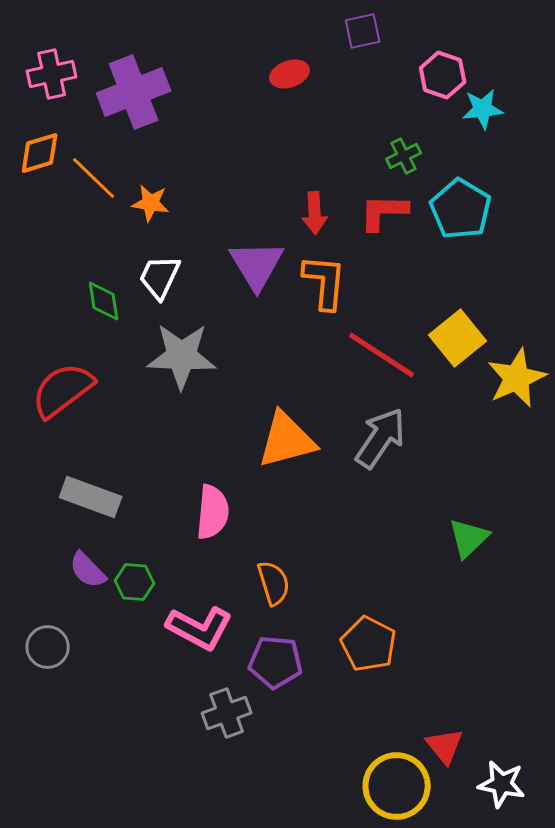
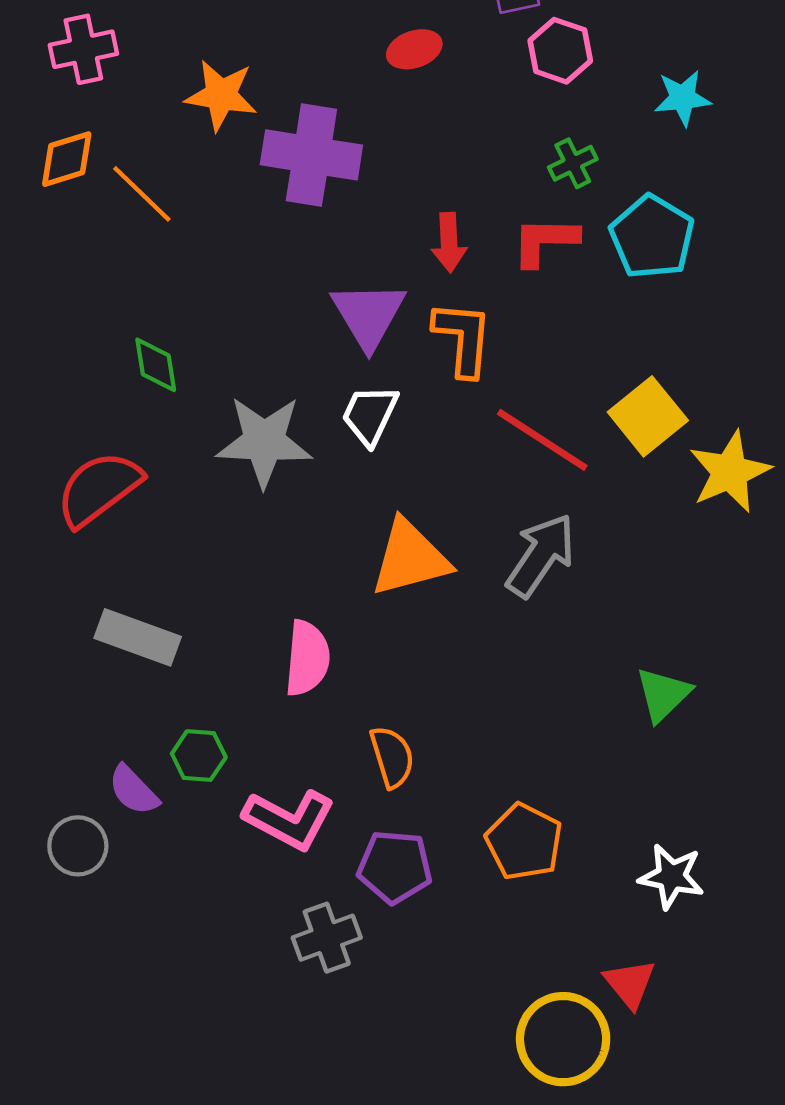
pink hexagon: (443, 75) -> (560, 51), moved
purple cross: (134, 92) -> (311, 155), moved, turned 30
orange star: (151, 203) -> (221, 95), moved, size x1.4
white trapezoid: (160, 277) -> (370, 415), moved
purple semicircle: (88, 570) -> (133, 790), moved
white star: (502, 784) -> (671, 876), moved

